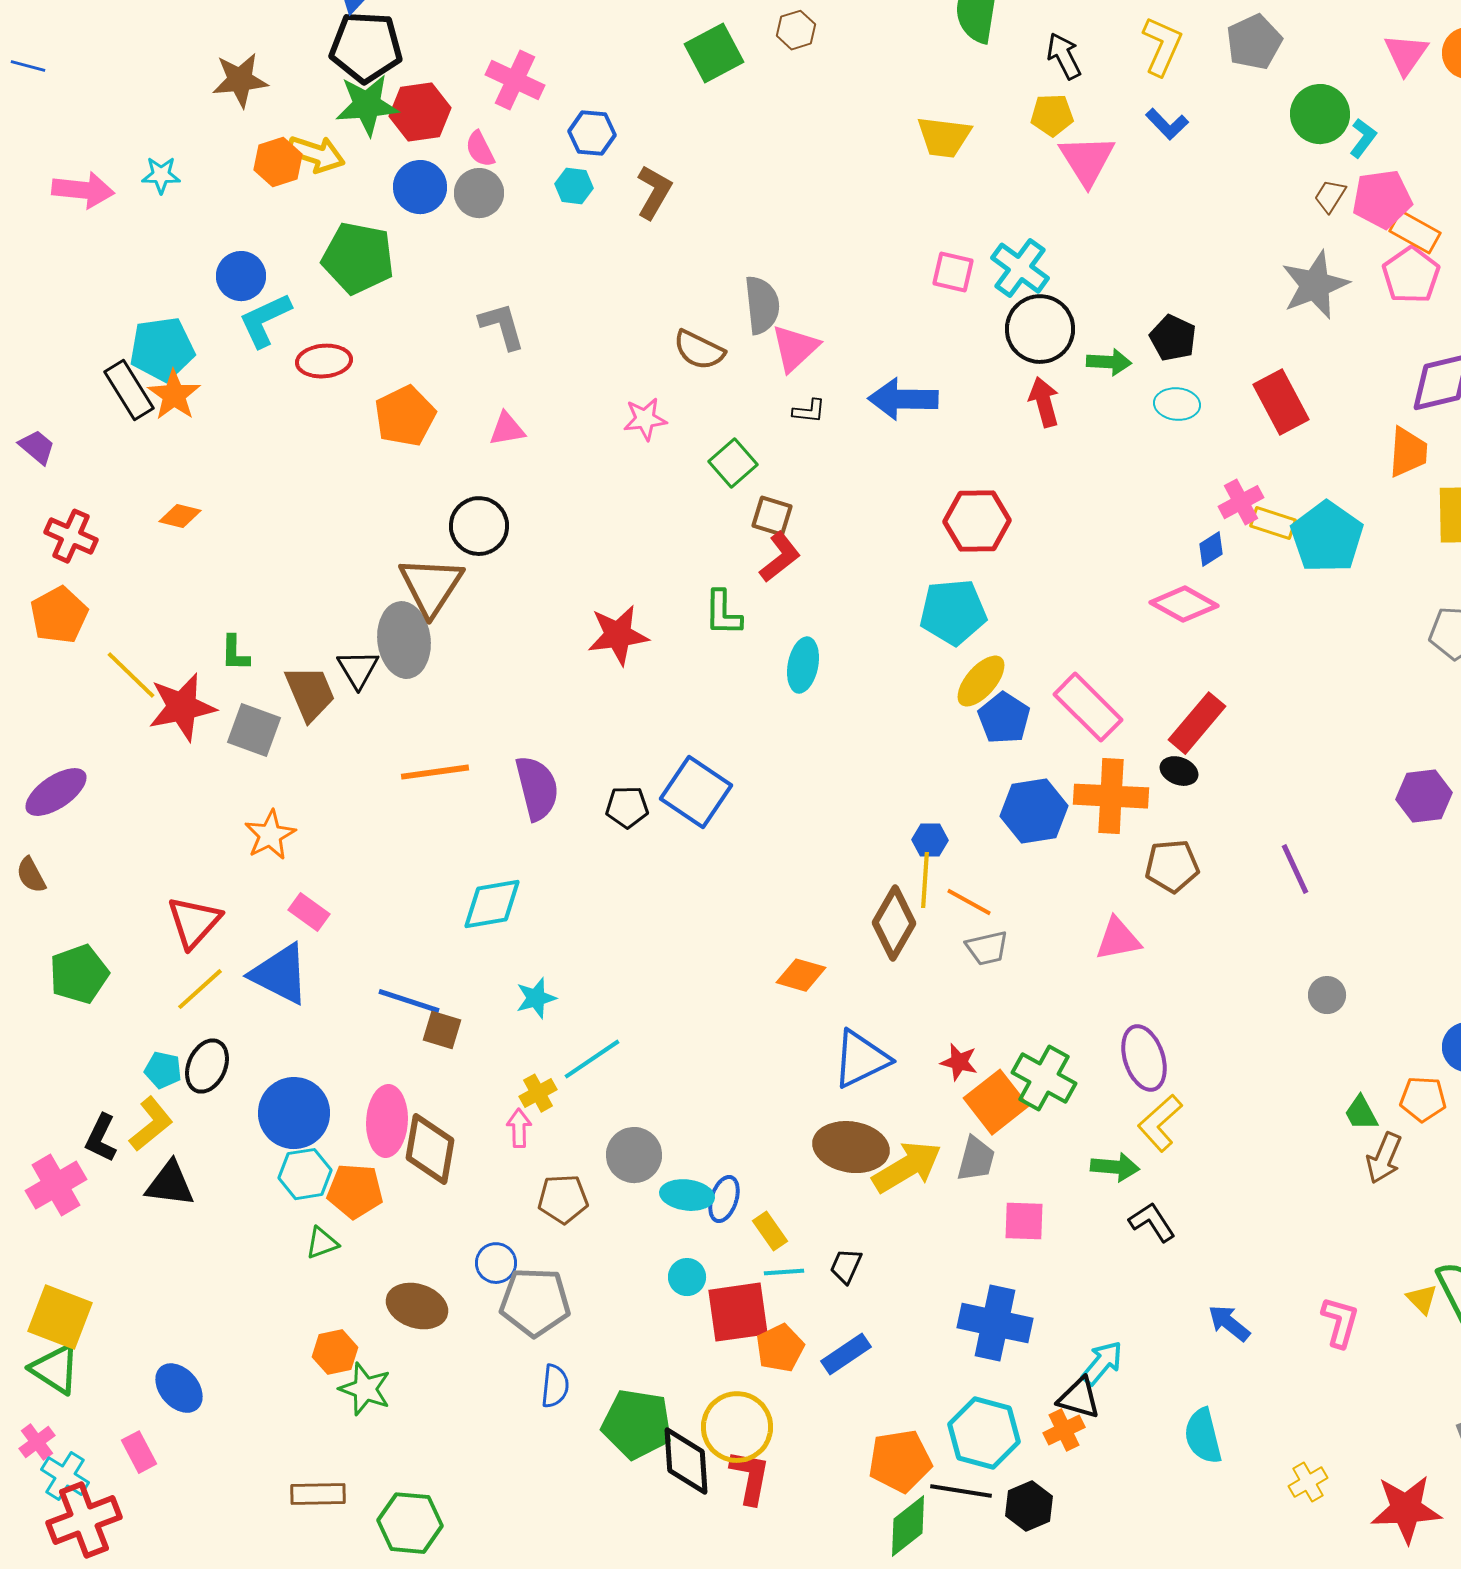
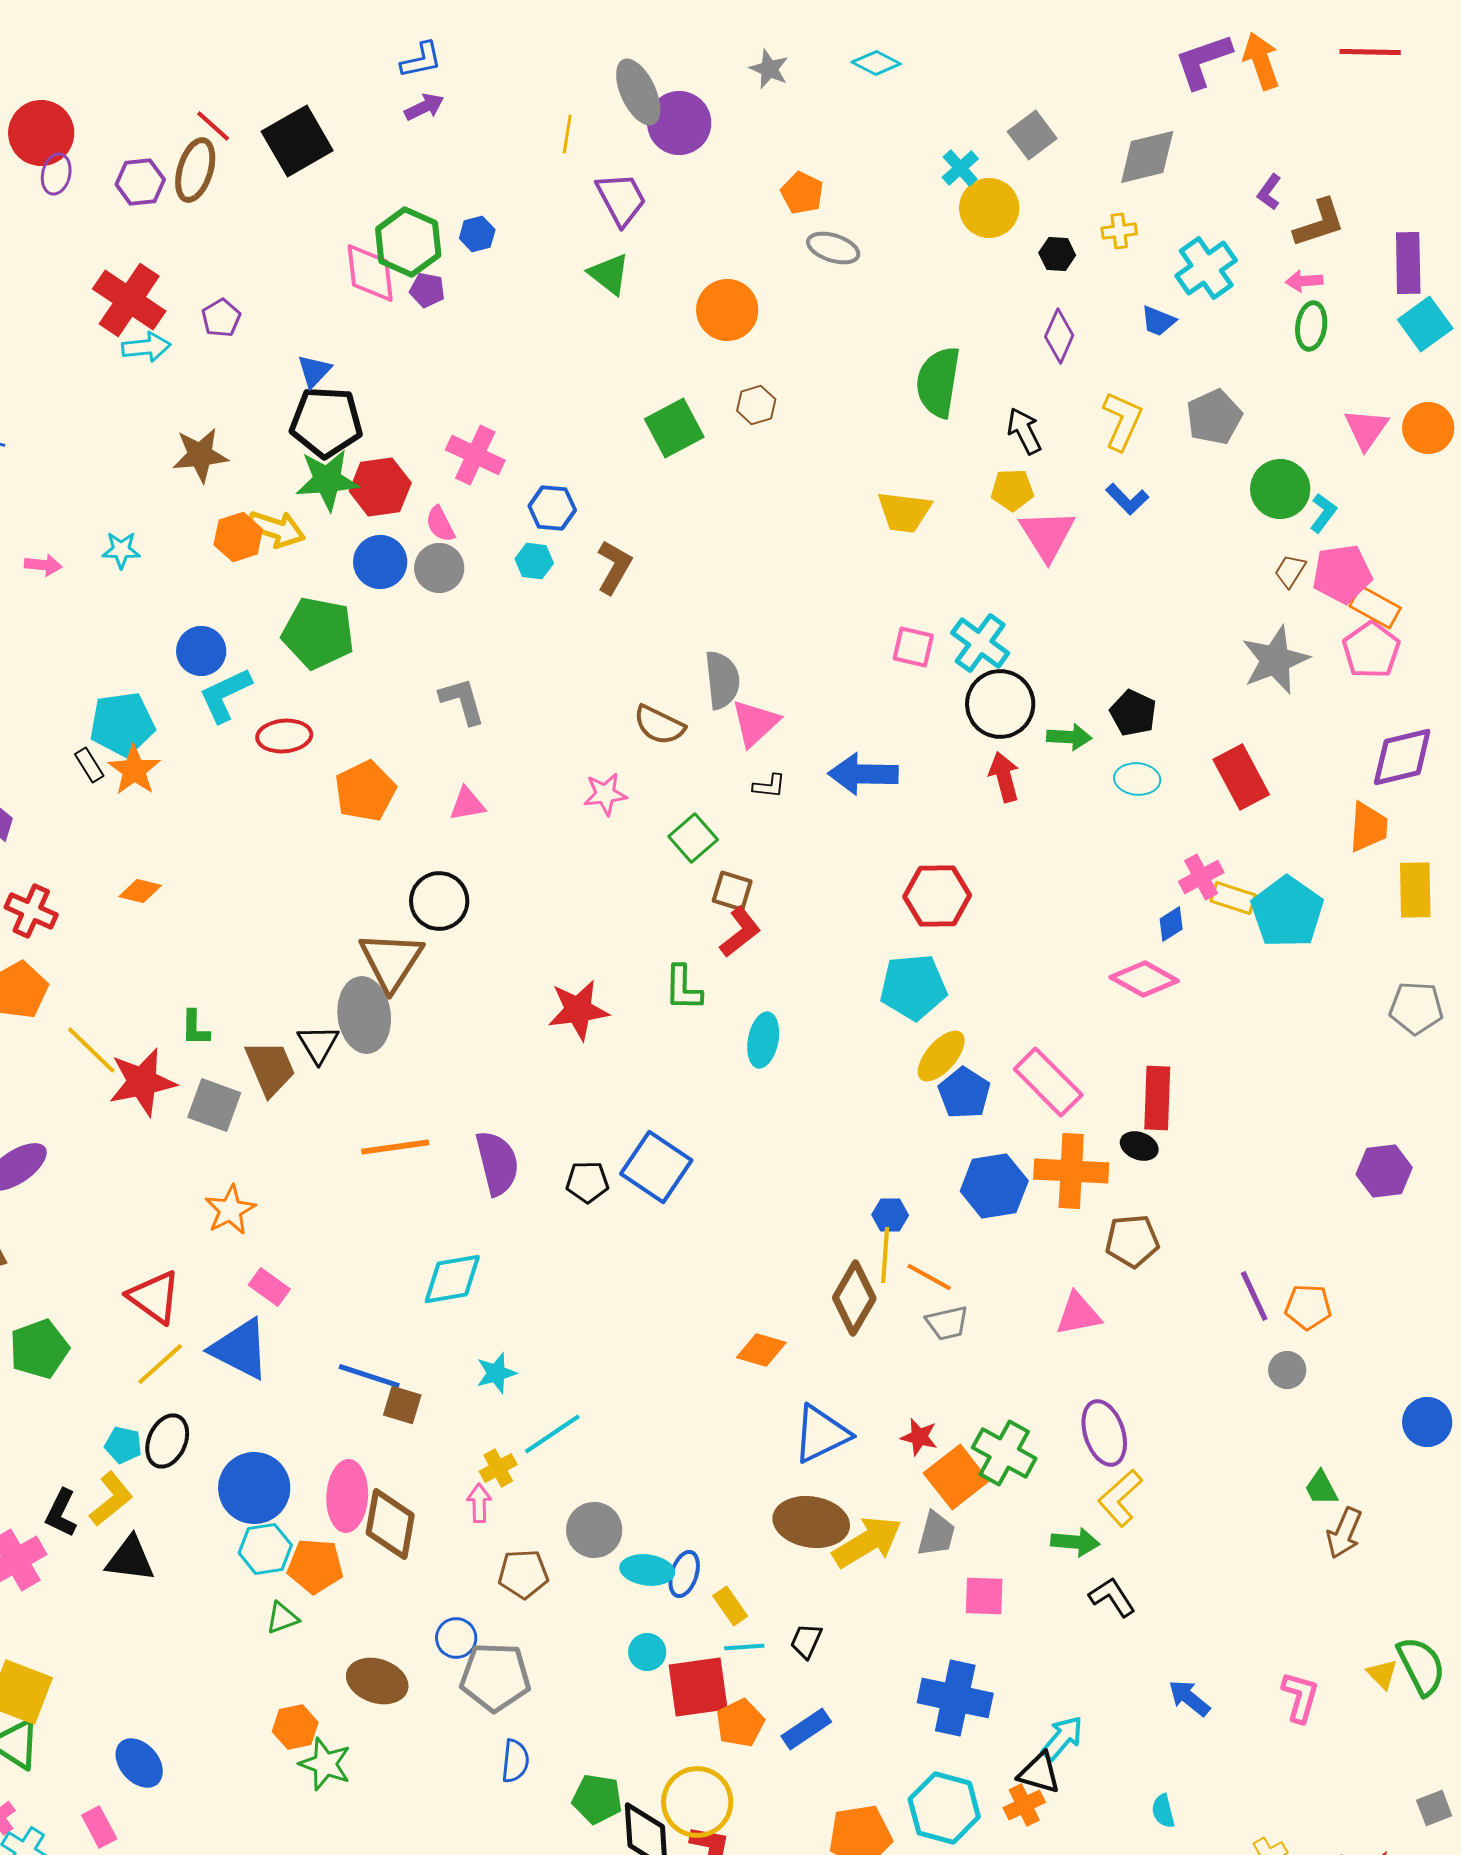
pink arrow: (83, 190) -> (43, 565), size x0.6
black rectangle: (129, 390) -> (89, 765), size x0.6
red rectangle: (1197, 723) -> (1157, 1098), turned -38
purple line: (1295, 869) -> (1254, 1296), moved
red triangle: (194, 922) -> (154, 1297), turned -36
orange pentagon: (1423, 1099) -> (1308, 1307), moved
green pentagon: (637, 1424) -> (597, 1799), size x0.7
cyan semicircle: (1203, 1436) -> (1163, 1811), size x0.6

